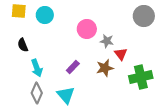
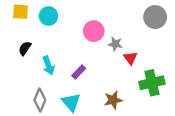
black semicircle: (23, 45) -> (25, 48), turned 56
cyan arrow: (37, 68) -> (48, 66), moved
brown star: (105, 68) -> (113, 100), moved

